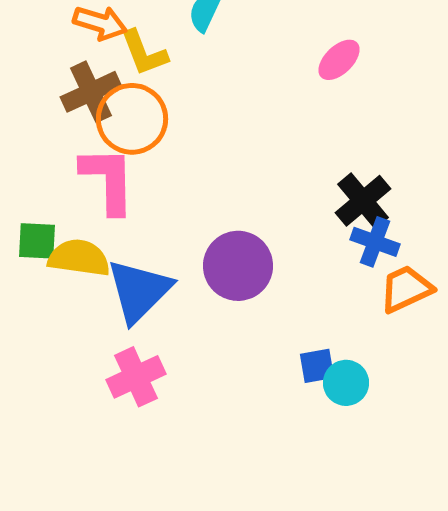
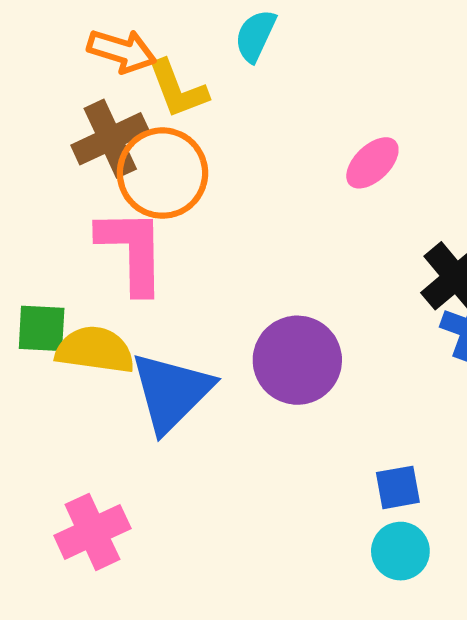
pink ellipse: (339, 60) -> (372, 163), moved
pink cross: (136, 377) -> (92, 532), moved
cyan circle: (346, 383) -> (400, 551), moved

